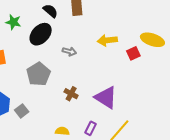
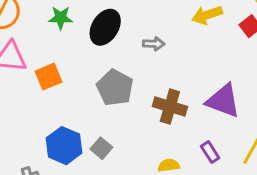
brown cross: (71, 94) -> (170, 107), size x1.5
purple rectangle: (90, 128) -> (210, 152), turned -48

